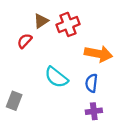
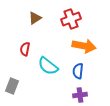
red cross: (68, 24) -> (71, 19), moved
red semicircle: (25, 41) -> (25, 49), moved, turned -32

